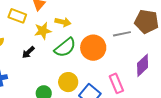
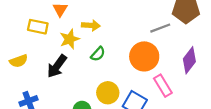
green semicircle: (65, 47) -> (98, 54), size x0.6
orange circle: (93, 48) -> (144, 56), moved
black arrow: (28, 52) -> (57, 66), size x1.5

